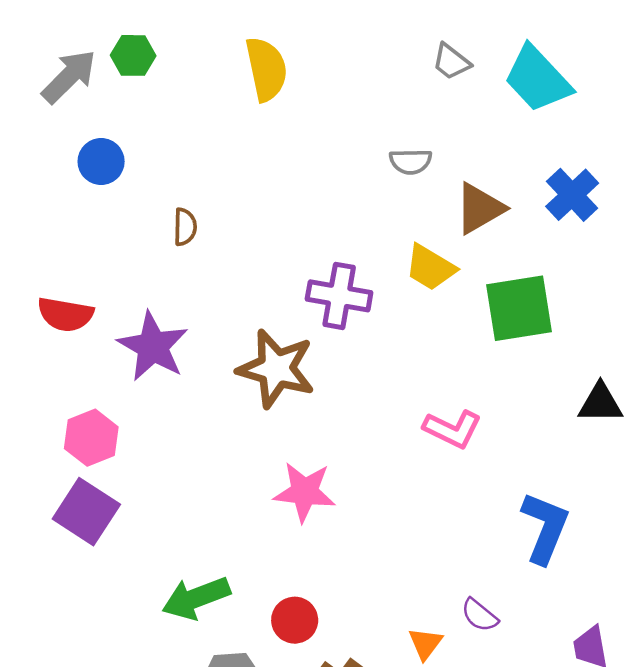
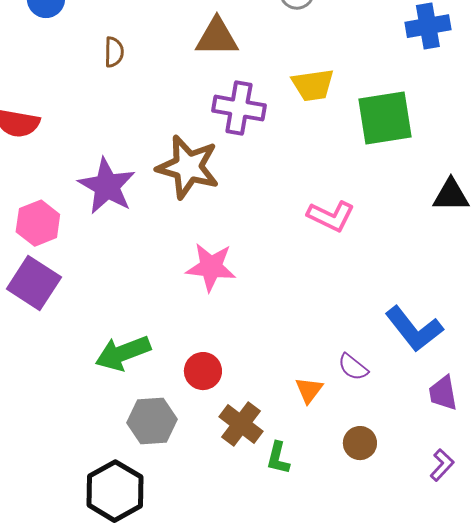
blue cross: (572, 195) -> (428, 26), turned 33
brown triangle: (480, 208) -> (217, 37), moved, turned 30
yellow trapezoid: (430, 268) -> (313, 85), turned -39
purple star: (153, 346) -> (107, 186), moved
blue L-shape: (545, 528) -> (414, 329), moved, turned 120

